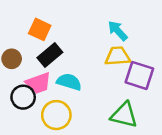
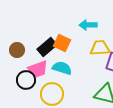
orange square: (40, 29) -> (62, 43), moved
cyan arrow: (118, 31) -> (88, 25), moved, turned -48

